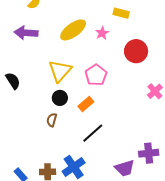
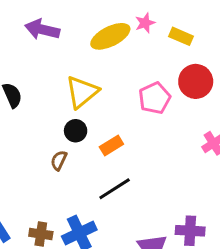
yellow rectangle: (121, 13) -> (181, 36), moved
pink star: (102, 33) -> (145, 23), moved
pink pentagon: (96, 75) -> (155, 98), moved

